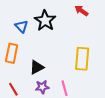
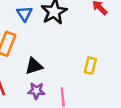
yellow rectangle: (82, 59) -> (90, 66), size x0.6

